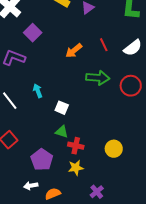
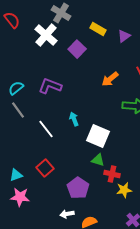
purple square: (33, 33) -> (77, 49), moved
white square: (62, 108) -> (98, 136), size x1.6
yellow star: (76, 168) -> (124, 190), moved

